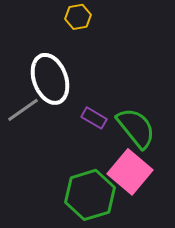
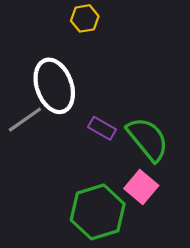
pink square: (130, 172) -> (141, 187), size x0.7

